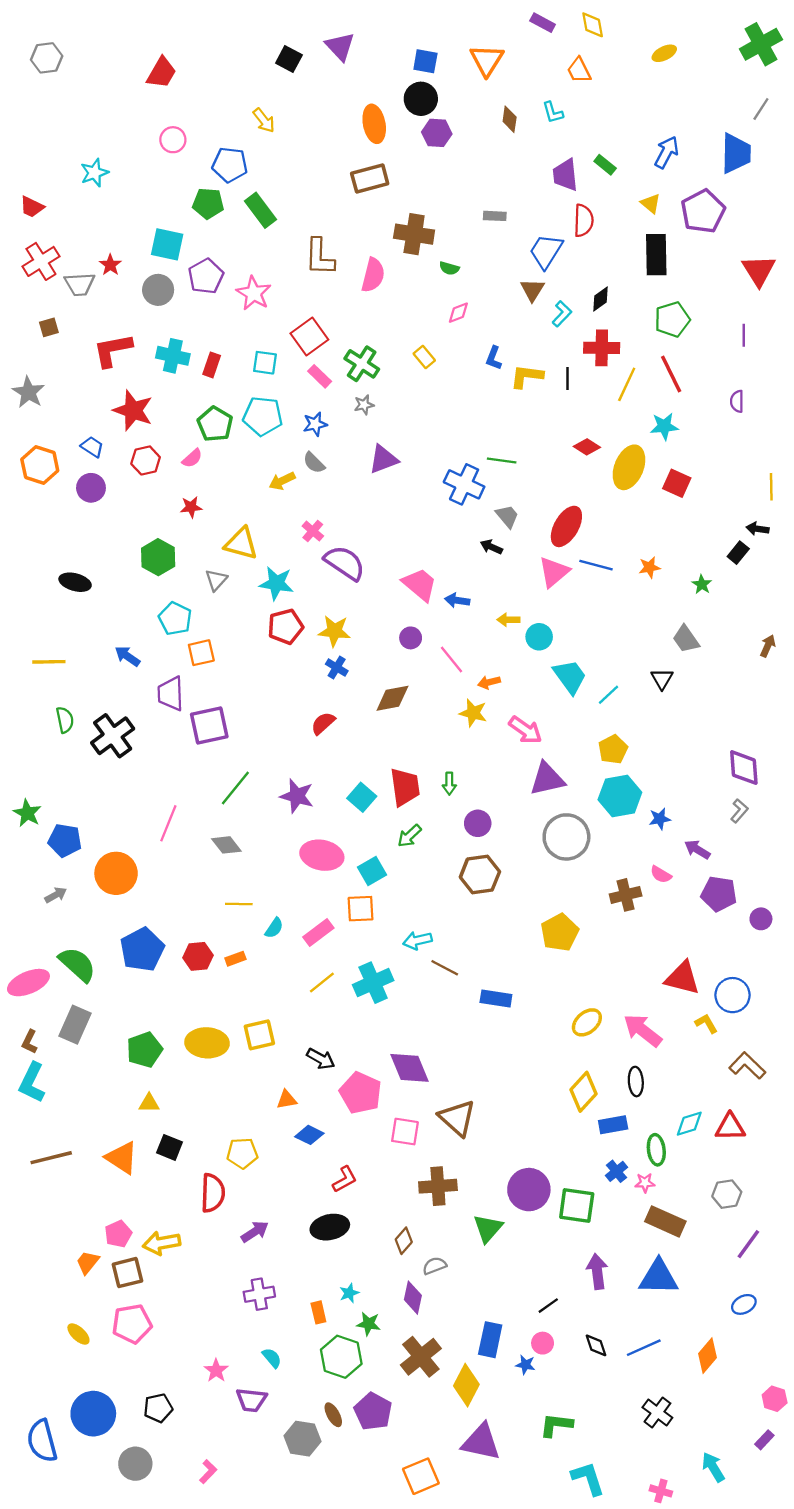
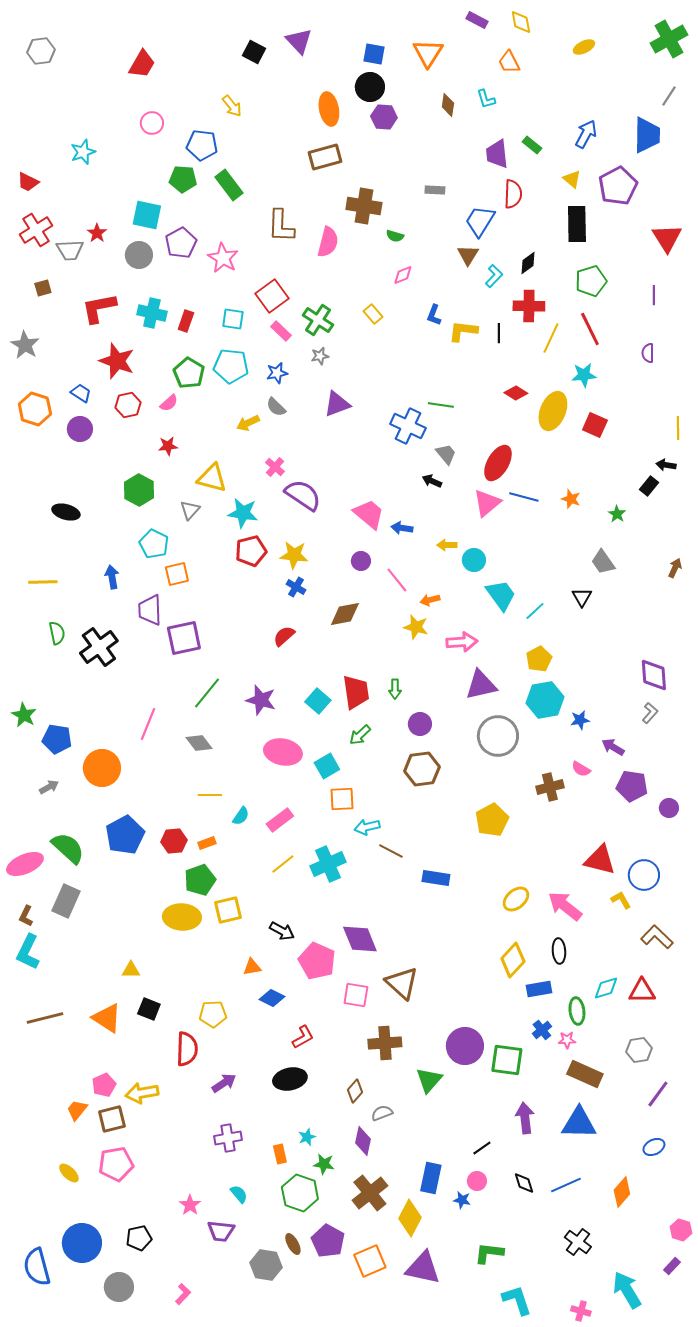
orange star: (649, 567) -> (571, 499), turned 30
blue arrow: (127, 656) -> (112, 577), turned 45
pink arrow: (525, 730) -> (462, 642), turned -40
orange square: (361, 909) -> (342, 799), moved
green pentagon: (144, 1050) -> (200, 880), moved
cyan arrow: (713, 1467) -> (627, 1290), size x1.4
orange square: (421, 1476) -> (370, 1261), moved

